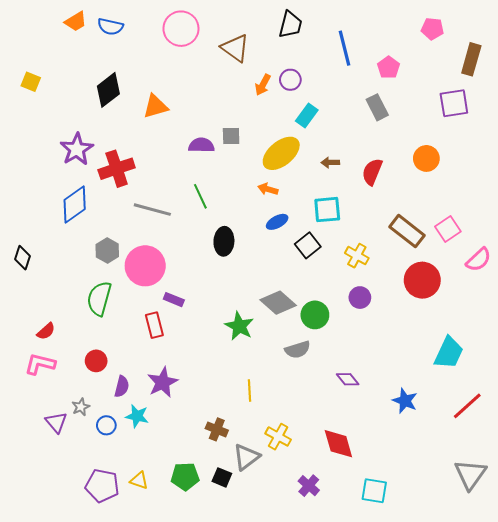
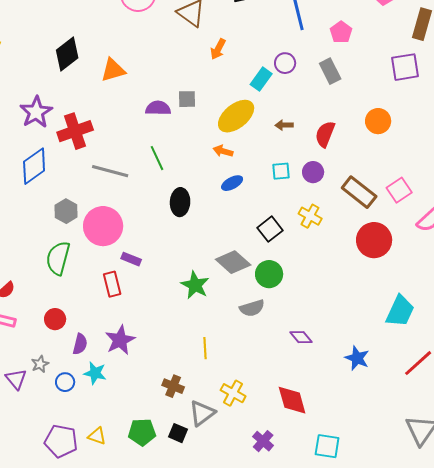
purple circle: (290, 80) -> (285, 63), moved
cyan square: (327, 210) -> (281, 171), size x0.7
black square: (308, 245) -> (270, 229), moved
purple circle: (360, 298) -> (313, 172), moved

